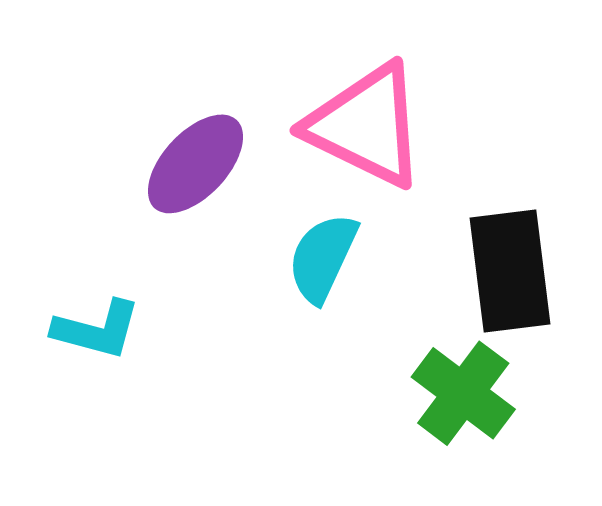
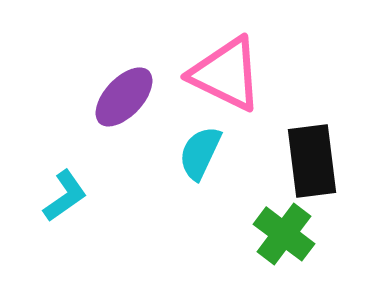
cyan L-shape: (97, 330) -> (65, 196), turned -50

